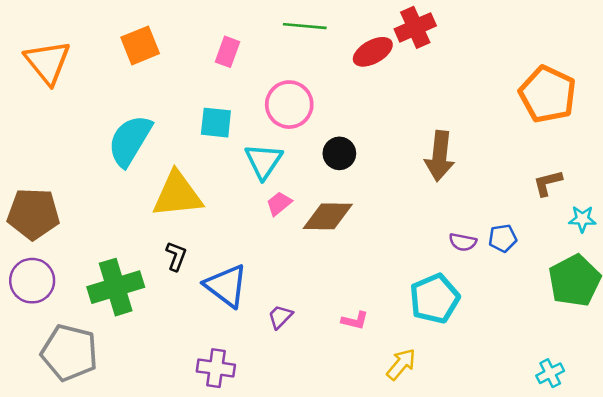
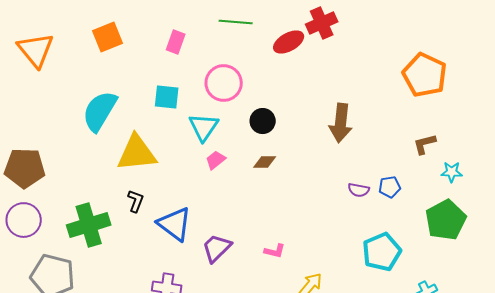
brown diamond: (328, 216) -> (265, 162), moved, size x0.6
cyan pentagon: (434, 299) -> (382, 252), moved
purple trapezoid: (280, 317) -> (217, 248), size x1.5

